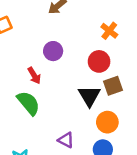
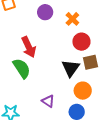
orange cross: (109, 31) -> (72, 19), moved
purple circle: (53, 51) -> (45, 12), moved
red arrow: (34, 76) -> (29, 47), size x1.5

